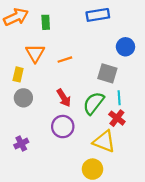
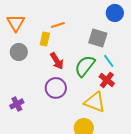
orange triangle: (35, 53) -> (16, 23), moved
yellow rectangle: (18, 74) -> (45, 39), moved
gray circle: (23, 98) -> (19, 52), moved
cyan line: (119, 98) -> (109, 61), turned -32

